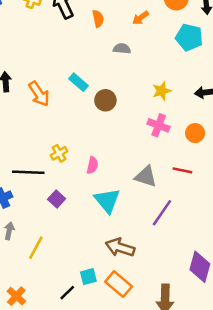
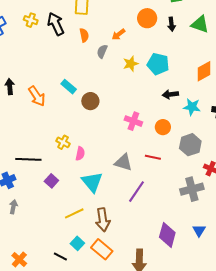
cyan pentagon: (189, 37) -> (158, 64), moved
gray semicircle: (122, 49) -> (102, 51), moved, turned -72
yellow star: (162, 91) -> (131, 64), moved
yellow cross: (59, 153) -> (63, 142), moved, turned -32
brown arrow: (120, 247) -> (103, 220), turned -115
yellow line: (36, 248) -> (74, 213), moved, turned 36
cyan square: (88, 277) -> (77, 243), turned -32
black line: (67, 293) -> (60, 256), turned 72

